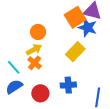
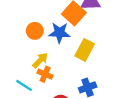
blue star: (88, 28) -> (59, 33), moved
orange circle: (38, 32) -> (35, 31), moved

